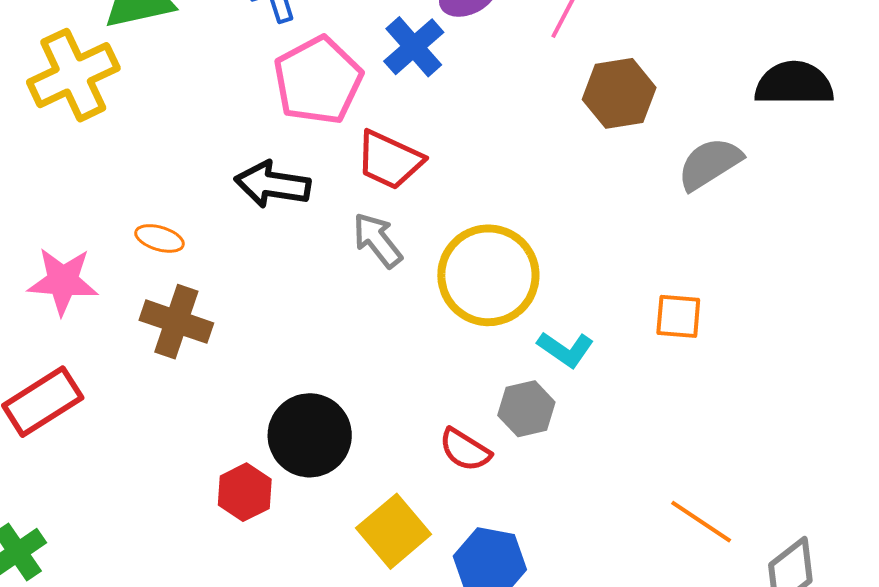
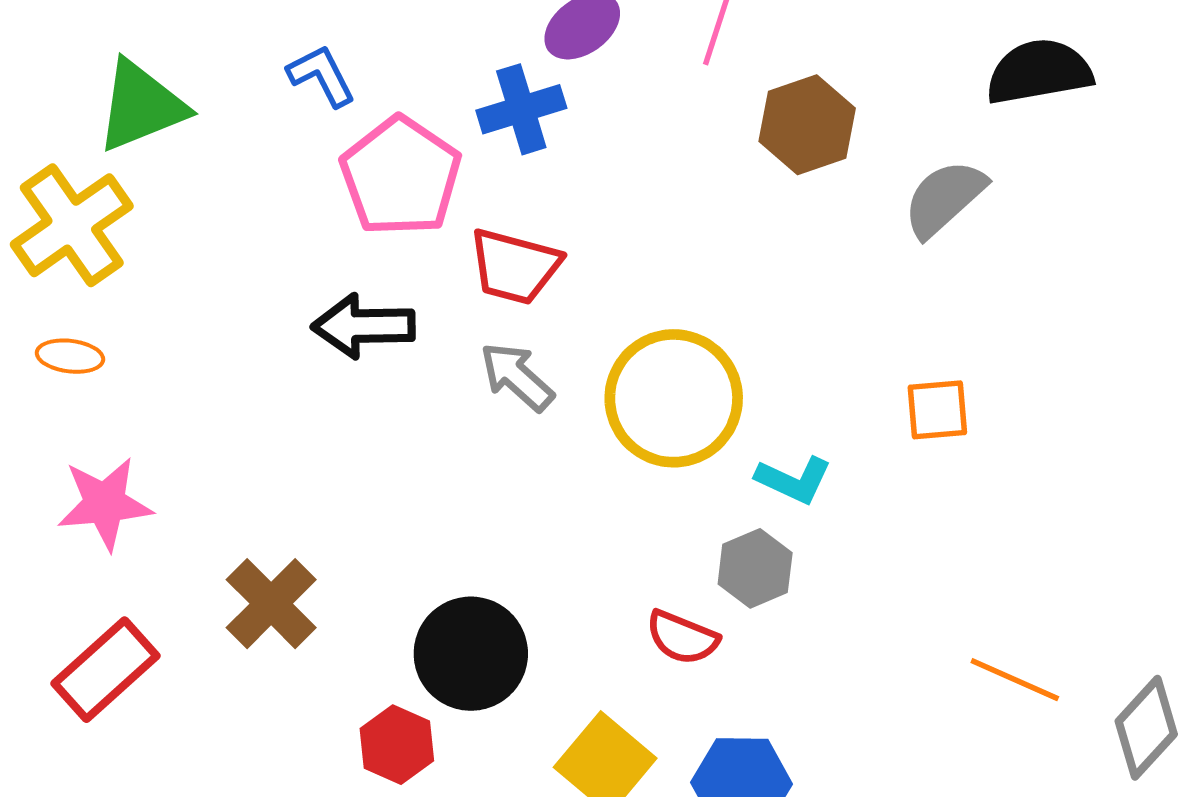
blue cross: (414, 47) -> (521, 109), turned 34
orange ellipse: (159, 238) -> (70, 356), moved
brown cross: (176, 322) -> (271, 604), moved, turned 36

